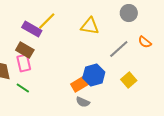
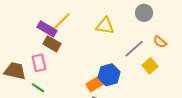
brown rectangle: (25, 50) -> (52, 44), moved
yellow square: (129, 80) -> (150, 66), moved

